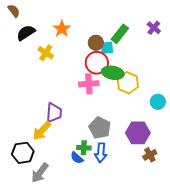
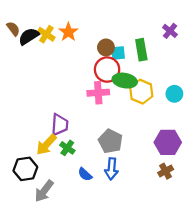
brown semicircle: (14, 11) -> (13, 29), moved
green rectangle: (120, 34) -> (141, 50), moved, turned -48
yellow cross: (46, 53) -> (46, 34), moved
cyan circle: (158, 102) -> (174, 94), moved
purple hexagon: (138, 133) -> (168, 142), moved
green cross: (84, 148) -> (67, 148), moved, turned 32

